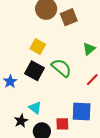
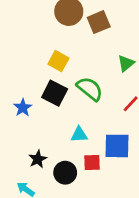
cyan triangle: (35, 108) -> (79, 135), moved, turned -40

